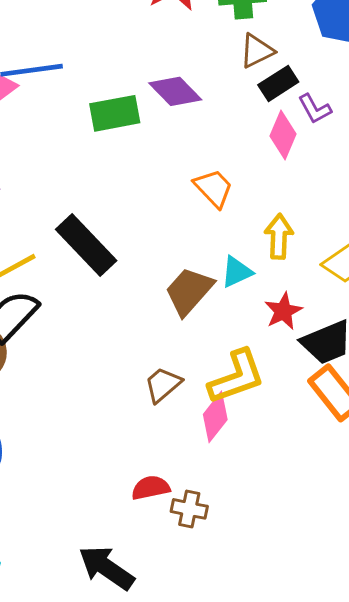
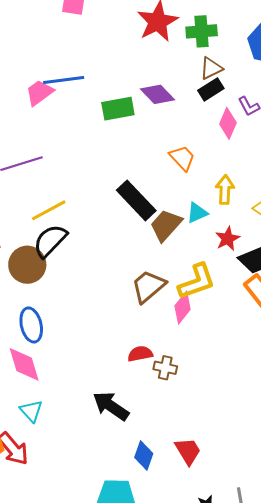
black rectangle: (278, 83) -> (211, 89), moved
black rectangle: (86, 245) -> (136, 200), moved
brown trapezoid: (163, 385) -> (148, 286), size x1.4

